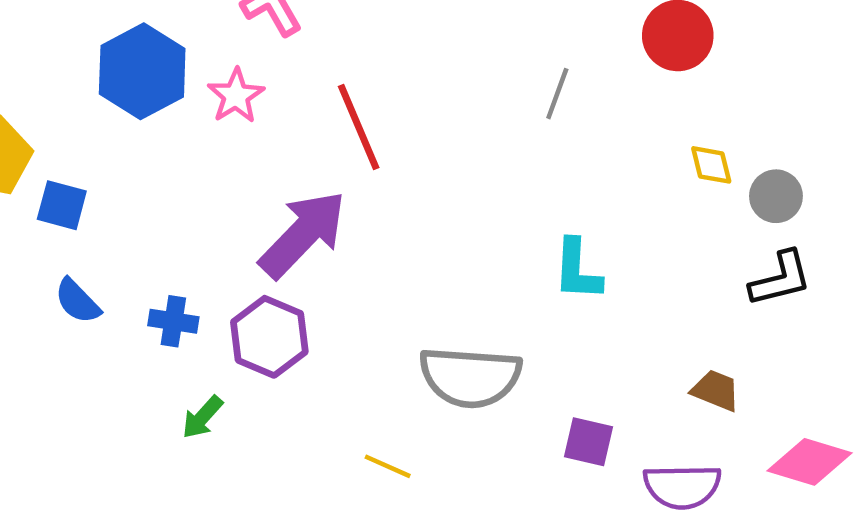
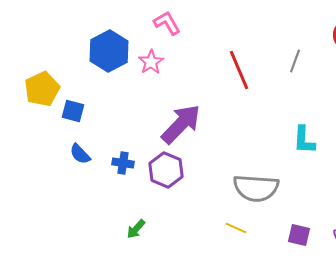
red line: (359, 127) -> (239, 70), moved
green arrow: (202, 417) -> (136, 229), moved
purple square: (589, 442) -> (299, 235), moved
yellow line: (388, 466) -> (236, 228), moved

